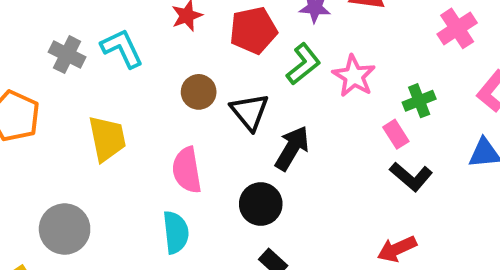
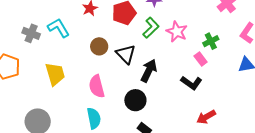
black L-shape: (411, 177) -> (191, 83), moved

